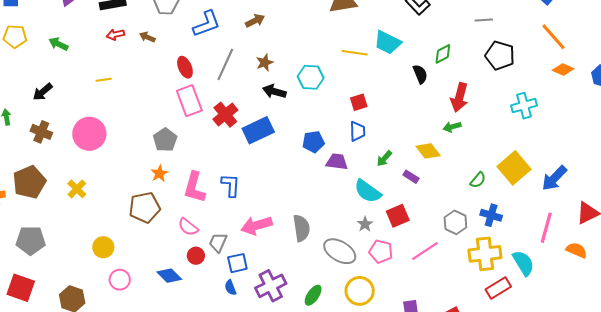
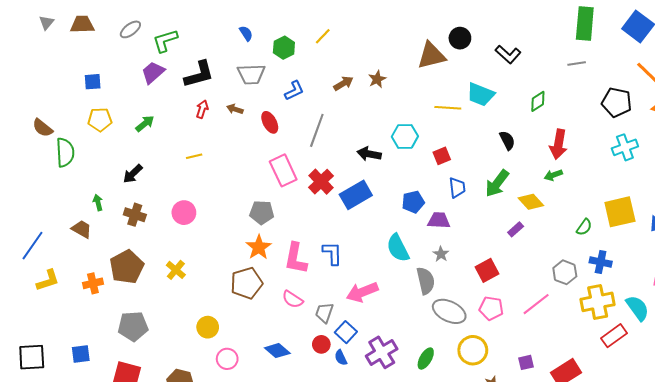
blue L-shape: (207, 24) -> (294, 91), size x0.7
red arrow: (115, 35) -> (202, 109), turned 126
green arrow: (58, 44) -> (145, 124), turned 120
black pentagon: (500, 55) -> (617, 102), moved
brown star: (265, 63) -> (377, 79), moved
red ellipse: (185, 67) -> (270, 122), moved
black semicircle: (420, 74) -> (507, 140), moved
red square: (359, 102) -> (442, 156), moved
pink circle: (89, 134) -> (184, 213), size x0.7
gray pentagon: (165, 140) -> (262, 212), turned -30
green arrow: (384, 158) -> (497, 183), moved, size x1.6
yellow square: (514, 168) -> (620, 212), turned 32
orange star: (159, 173) -> (259, 247), size x1.4
purple rectangle: (411, 177) -> (516, 229), turned -70
cyan semicircle: (368, 191) -> (398, 248), moved, turned 32
red square: (398, 216) -> (487, 270), moved
gray star: (365, 224) -> (441, 254), moved
gray semicircle: (301, 228) -> (426, 281), moved
red circle: (196, 256) -> (321, 344), moved
blue square: (237, 263) -> (346, 332), turned -30

